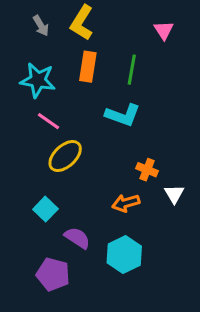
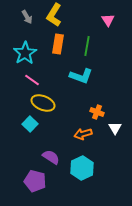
cyan star: (38, 80) -> (25, 53), turned 30
yellow ellipse: (65, 156) -> (43, 103), turned 65
cyan square: (45, 209) -> (30, 124), moved

